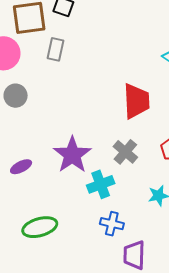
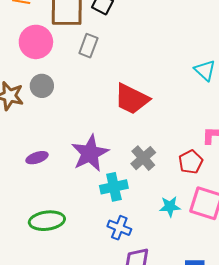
red trapezoid: (136, 101) -> (132, 99), moved, turned 111

